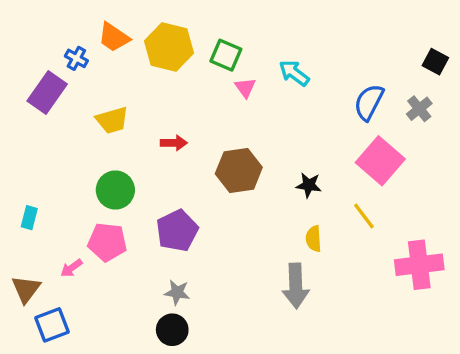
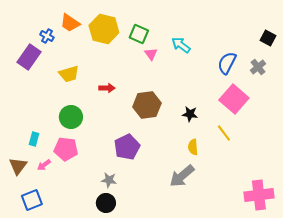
cyan rectangle: (29, 218) -> (34, 139), moved
purple pentagon: (177, 231) -> (127, 147), moved
pink cross: (419, 265) -> (259, 195), moved
gray arrow: (296, 286) -> (182, 176), turned 52
brown triangle: (26, 289) -> (18, 166), moved

